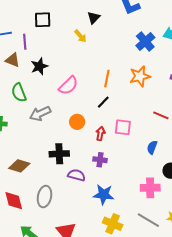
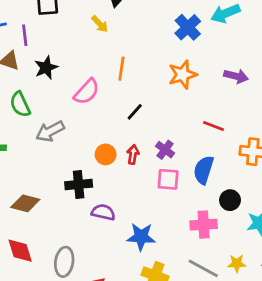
orange line: (107, 79) -> (121, 69), moved
orange circle: (77, 122) -> (106, 154), moved
pink square: (123, 127) -> (168, 179), moved
blue semicircle: (152, 147) -> (204, 170), size x1.5
purple cross: (100, 160) -> (165, 150), moved, turned 32
gray ellipse: (44, 197) -> (64, 262), moved

